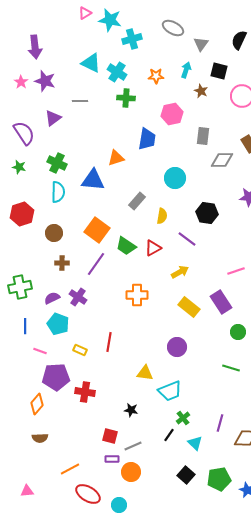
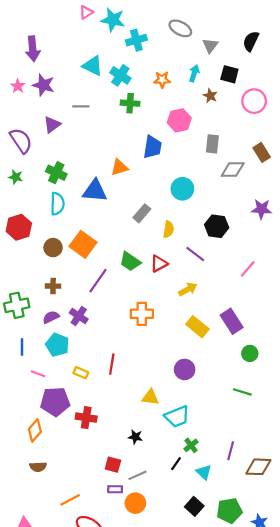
orange square: (97, 230) -> (83, 244), moved
brown cross: (62, 263) -> (53, 286), moved
pink line: (236, 271) -> (248, 269), moved, turned -30

